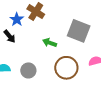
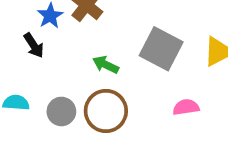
brown circle: (66, 68) -> (106, 111), moved

